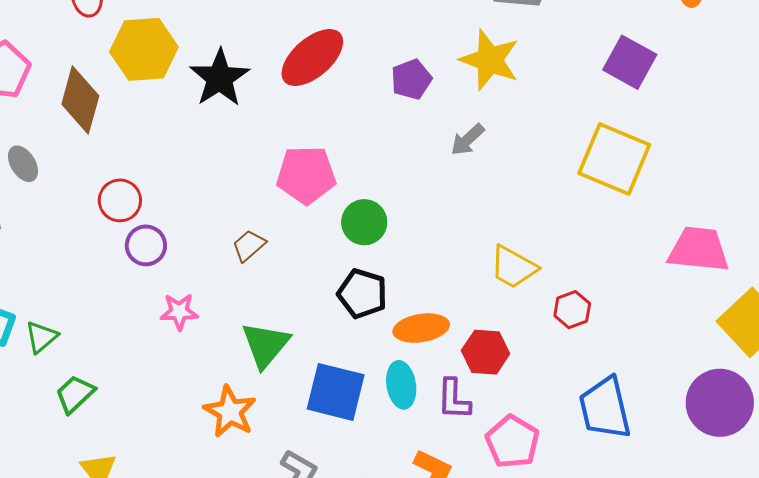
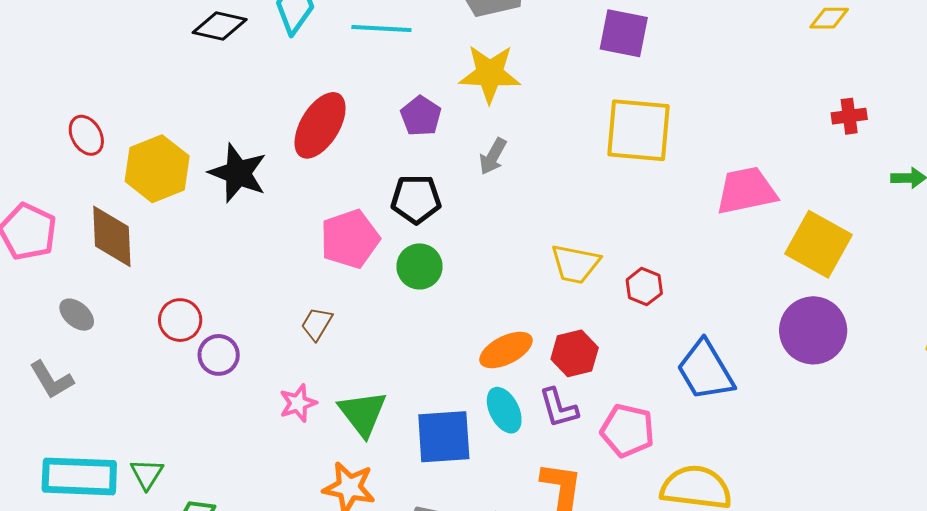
black pentagon: (362, 294) -> (416, 199), moved
pink star: (179, 312) -> (298, 403), moved

